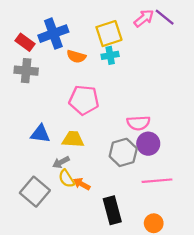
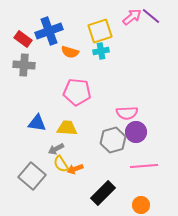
orange arrow: (82, 184) -> (75, 169), turned -49
black rectangle: (112, 210) -> (103, 193), turned 60

